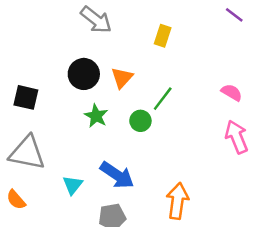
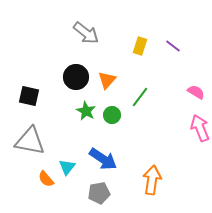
purple line: (234, 15) -> (173, 46), moved
green circle: (140, 121) -> (112, 115), moved
orange semicircle: (16, 200) -> (46, 179), moved

